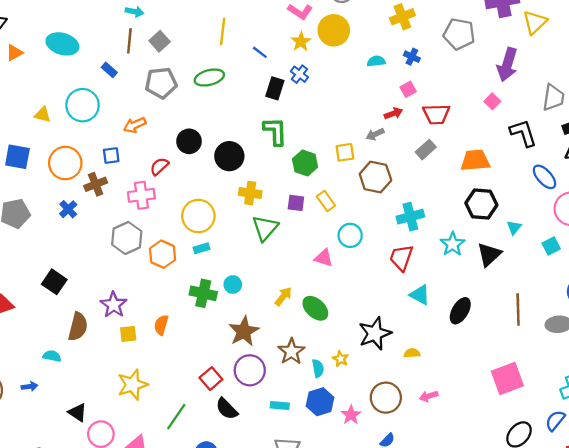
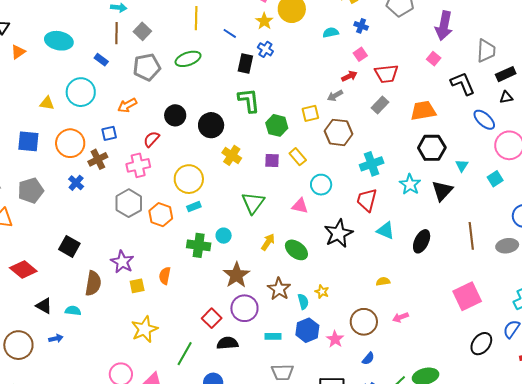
yellow cross: (250, 193) -> (232, 155), turned 30
green triangle: (265, 228) -> (253, 203), moved
black star: (375, 333) -> (338, 234), moved
black semicircle: (227, 409) -> (227, 343), turned 135
black triangle: (78, 412) -> (44, 306), moved

